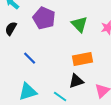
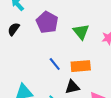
blue line: (30, 58) -> (55, 64), moved

